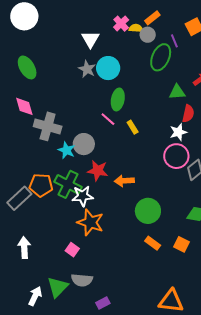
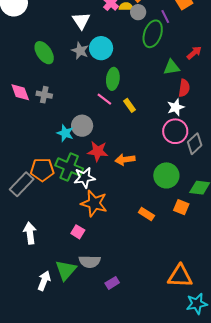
green ellipse: (27, 67) -> (44, 53), moved
gray cross: (48, 126) -> (44, 95), moved, size x0.6
green circle: (148, 211) -> (166, 175), moved
orange rectangle: (153, 243) -> (146, 214), moved
orange square: (182, 244) -> (181, 207), moved

